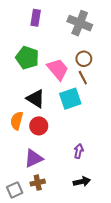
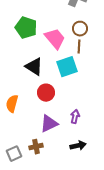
brown line: (83, 78) -> (79, 47), turned 32
orange semicircle: (17, 121) -> (12, 104), moved
red circle: (39, 126) -> (46, 93), moved
purple triangle: (34, 158) -> (49, 124), moved

